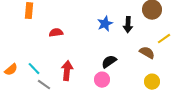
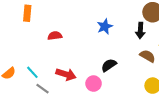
black arrow: (128, 25) -> (140, 31), moved
red arrow: (67, 71) -> (66, 74), turned 102
pink circle: (102, 80) -> (94, 84), moved

